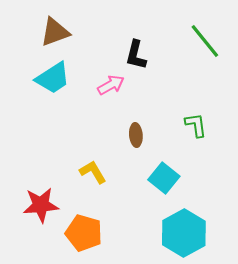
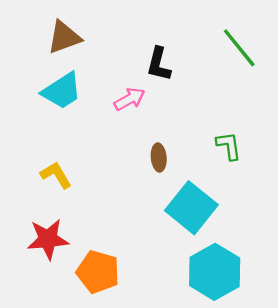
yellow L-shape: (93, 172) -> (56, 175), moved
cyan square: (164, 178) -> (191, 208), size x1.4

